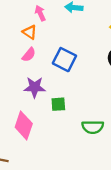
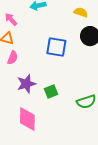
blue square: (64, 60) -> (56, 47), moved

